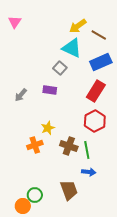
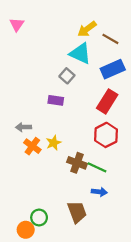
gray arrow: (21, 95) -> (23, 127), moved, turned 48
orange cross: (35, 145) -> (32, 146), moved, turned -35
green line: (87, 150) -> (97, 167), turned -54

